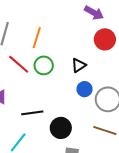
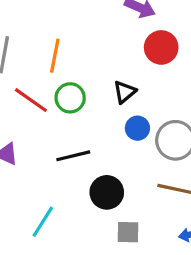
black line: (32, 113) -> (73, 156), moved

